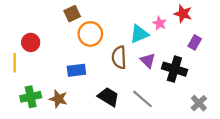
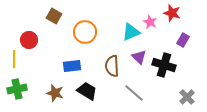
brown square: (72, 14) -> (54, 16), moved, turned -35
brown semicircle: (119, 57) -> (112, 66), moved
green cross: (31, 97) -> (17, 89), moved
black trapezoid: (108, 97) -> (87, 91), moved

